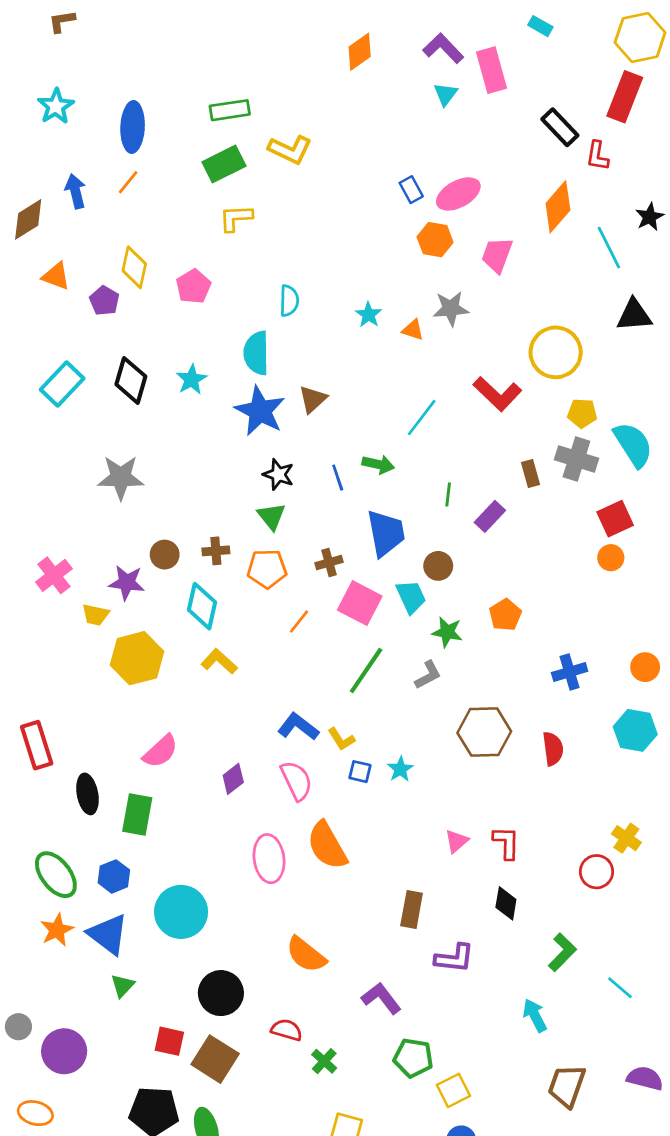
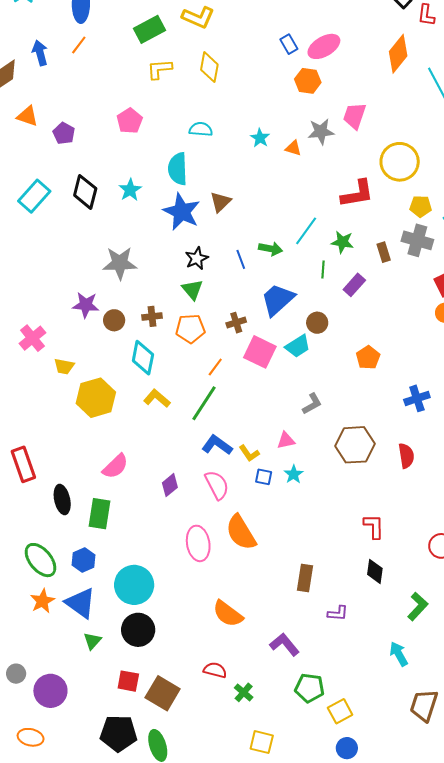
pink trapezoid: (497, 255) -> (355, 116), moved
yellow diamond: (134, 267) -> (209, 67), moved
cyan semicircle: (289, 301) -> (201, 129), turned -85
red L-shape: (497, 394) -> (357, 194), turned -51
cyan line: (422, 418) -> (306, 231), moved
black star: (278, 474) -> (197, 258), turned 30
gray star: (121, 477) -> (120, 263), moved
blue trapezoid: (386, 533) -> (278, 300), turned -120
purple star: (127, 583) -> (86, 305), moved
cyan trapezoid: (411, 597) -> (298, 346), turned 84
green star: (447, 632) -> (342, 242), moved
green line: (366, 671) -> (204, 403), moved
pink triangle: (457, 841) -> (286, 440), moved, turned 30
purple L-shape: (454, 958) -> (338, 613), size x0.7
black circle: (221, 993) -> (138, 630), moved

